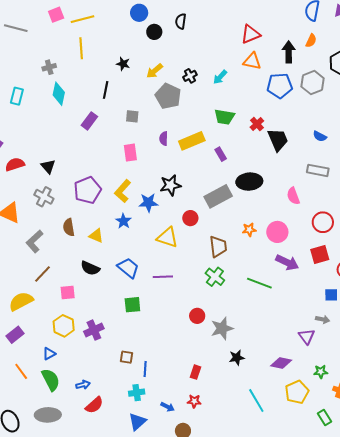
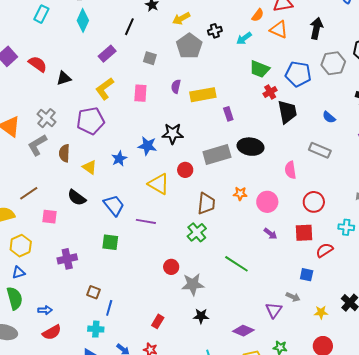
orange semicircle: (311, 41) -> (258, 15), moved
blue pentagon: (280, 86) -> (298, 74), moved
green trapezoid: (224, 117) -> (259, 69), moved
red semicircle: (15, 164) -> (38, 64), moved, turned 42
black triangle: (48, 166) -> (64, 78), moved, turned 42
yellow L-shape: (123, 191) -> (105, 89), moved
gray L-shape: (34, 241) -> (37, 145), moved
purple arrow: (287, 262) -> (270, 234), size x0.6
green line: (259, 283) -> (236, 264), moved
yellow hexagon: (64, 326) -> (21, 246), moved

